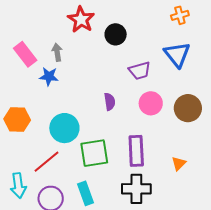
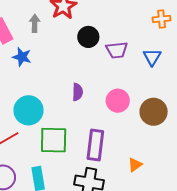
black circle: (116, 34) -> (88, 37), moved
gray arrow: (57, 52) -> (35, 23), moved
blue triangle: (177, 54) -> (152, 57), size x0.7
purple trapezoid: (140, 71) -> (117, 50), moved

